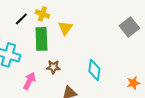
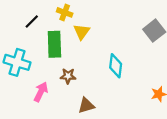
yellow cross: (42, 14) -> (65, 12), moved
cyan diamond: (94, 70) -> (116, 66), moved

